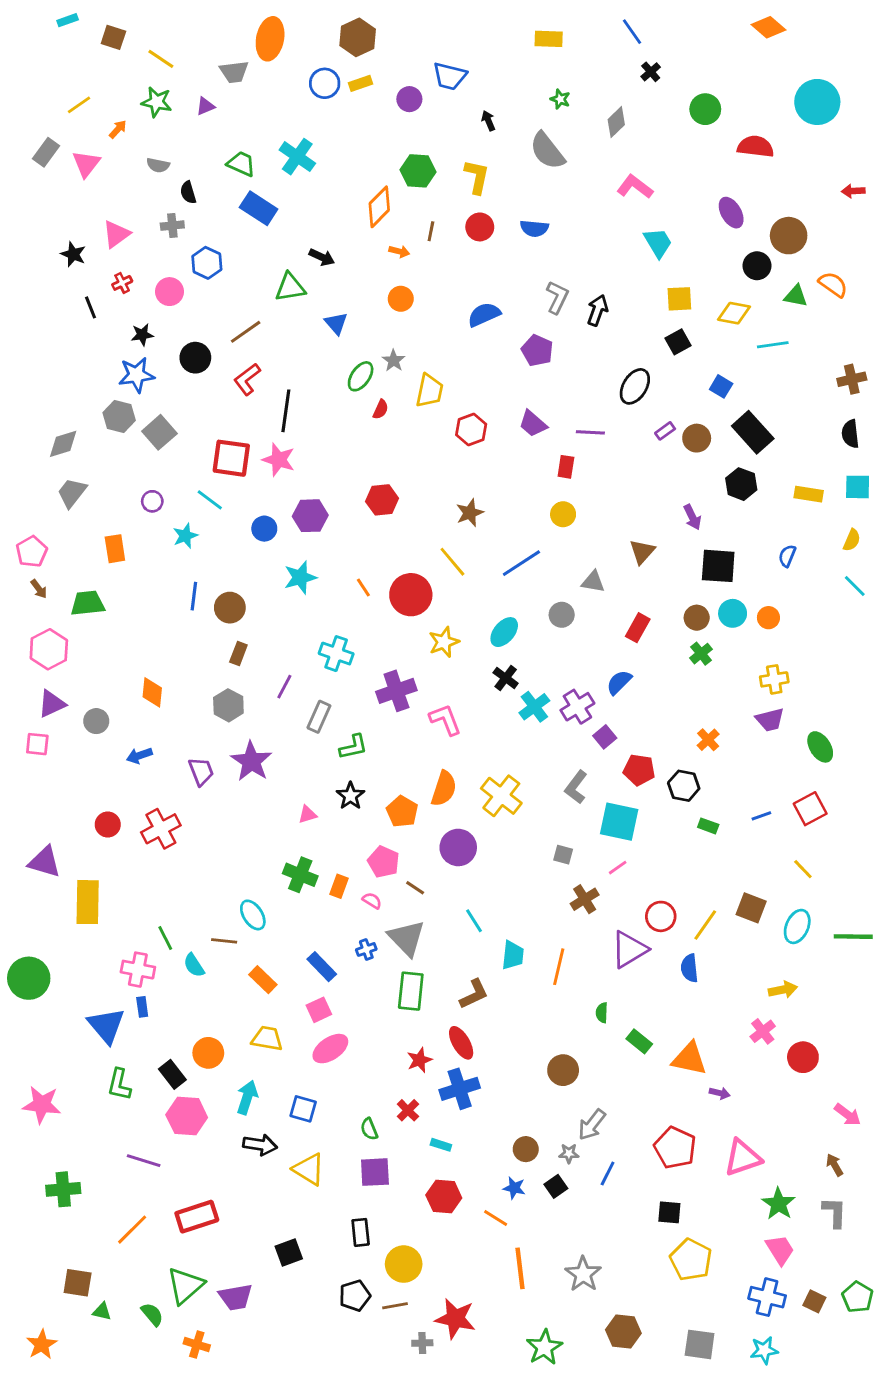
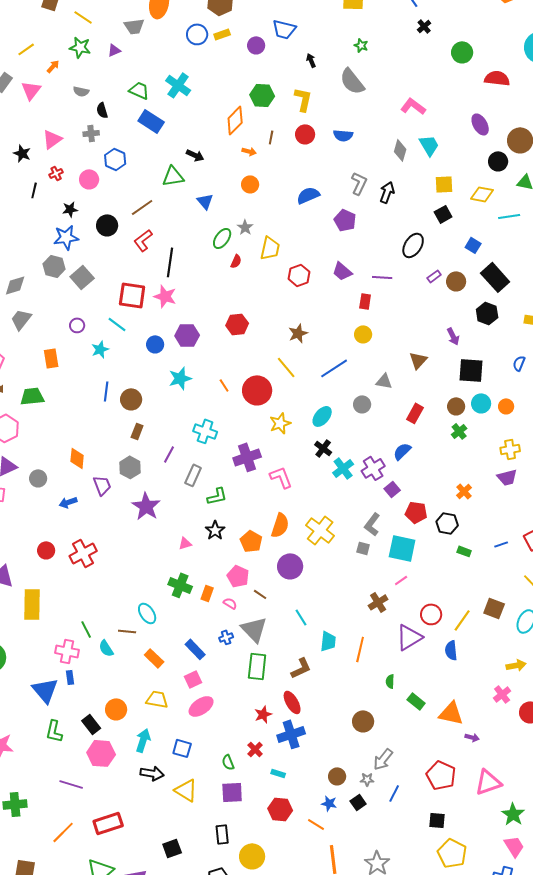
gray diamond: (616, 122) -> (400, 150), moved, turned -30
black line: (90, 307) -> (34, 190), turned 35
purple trapezoid: (201, 771) -> (102, 485), moved
gray square: (563, 855) -> (363, 548), moved

